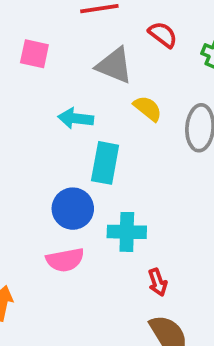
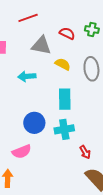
red semicircle: (163, 35) -> (67, 33), moved
cyan rectangle: (105, 163) -> (65, 99), moved
pink semicircle: (65, 260) -> (22, 152), moved

